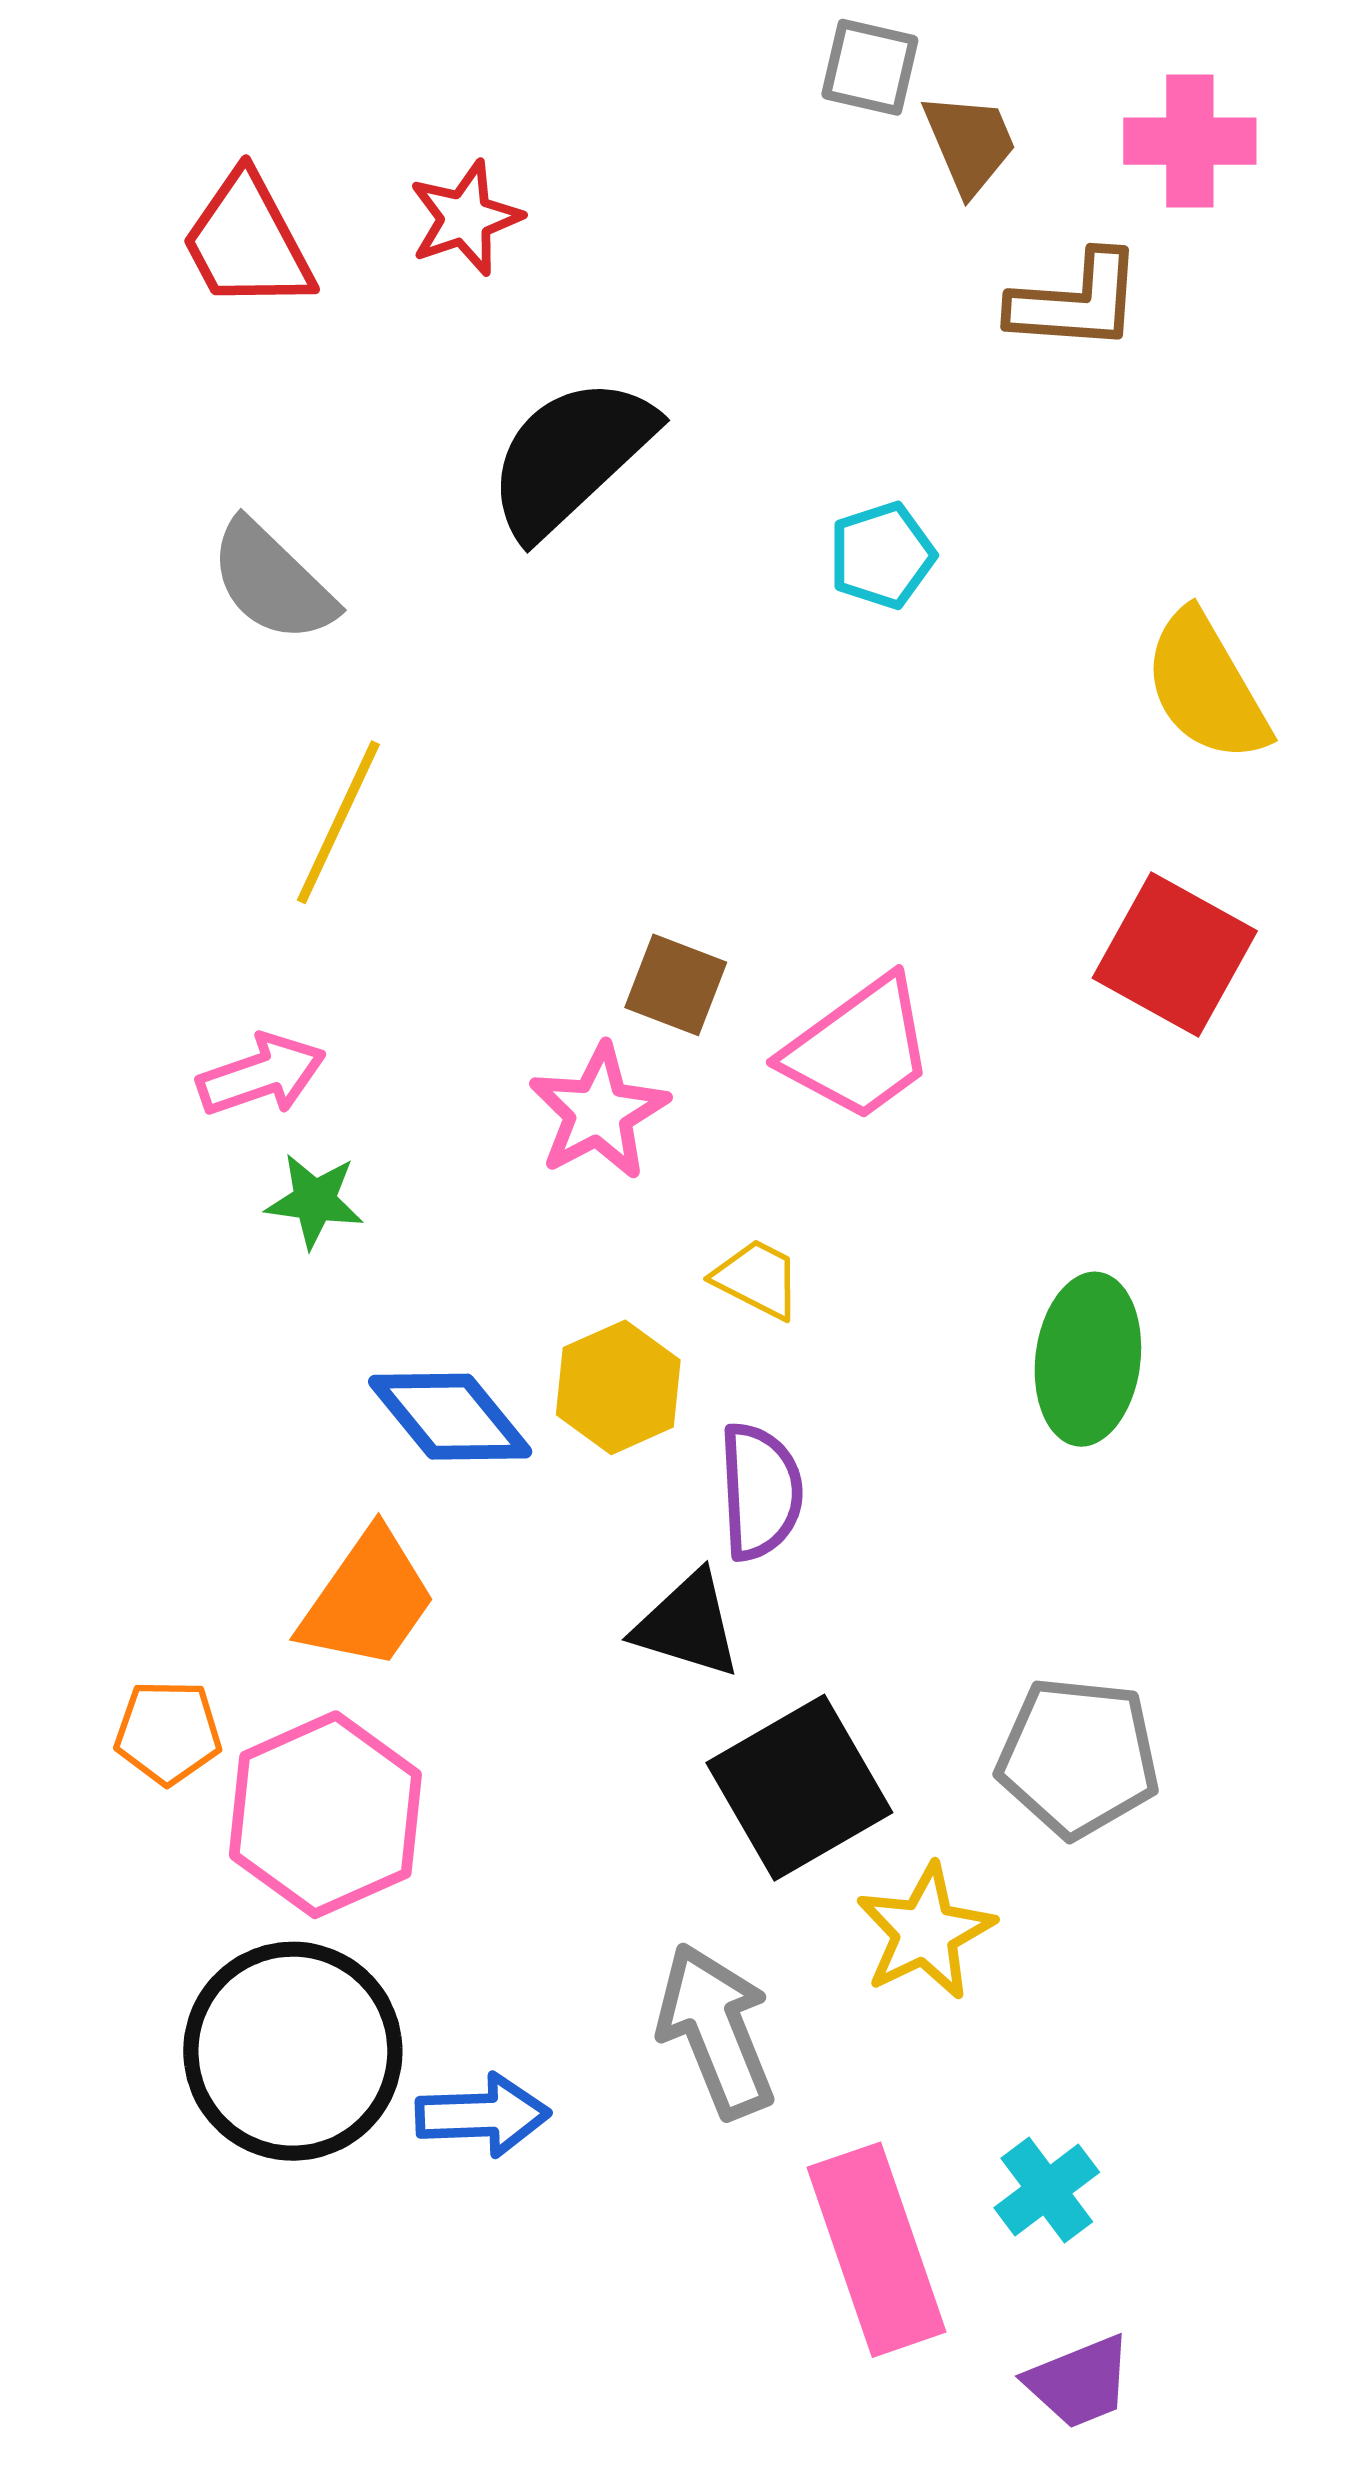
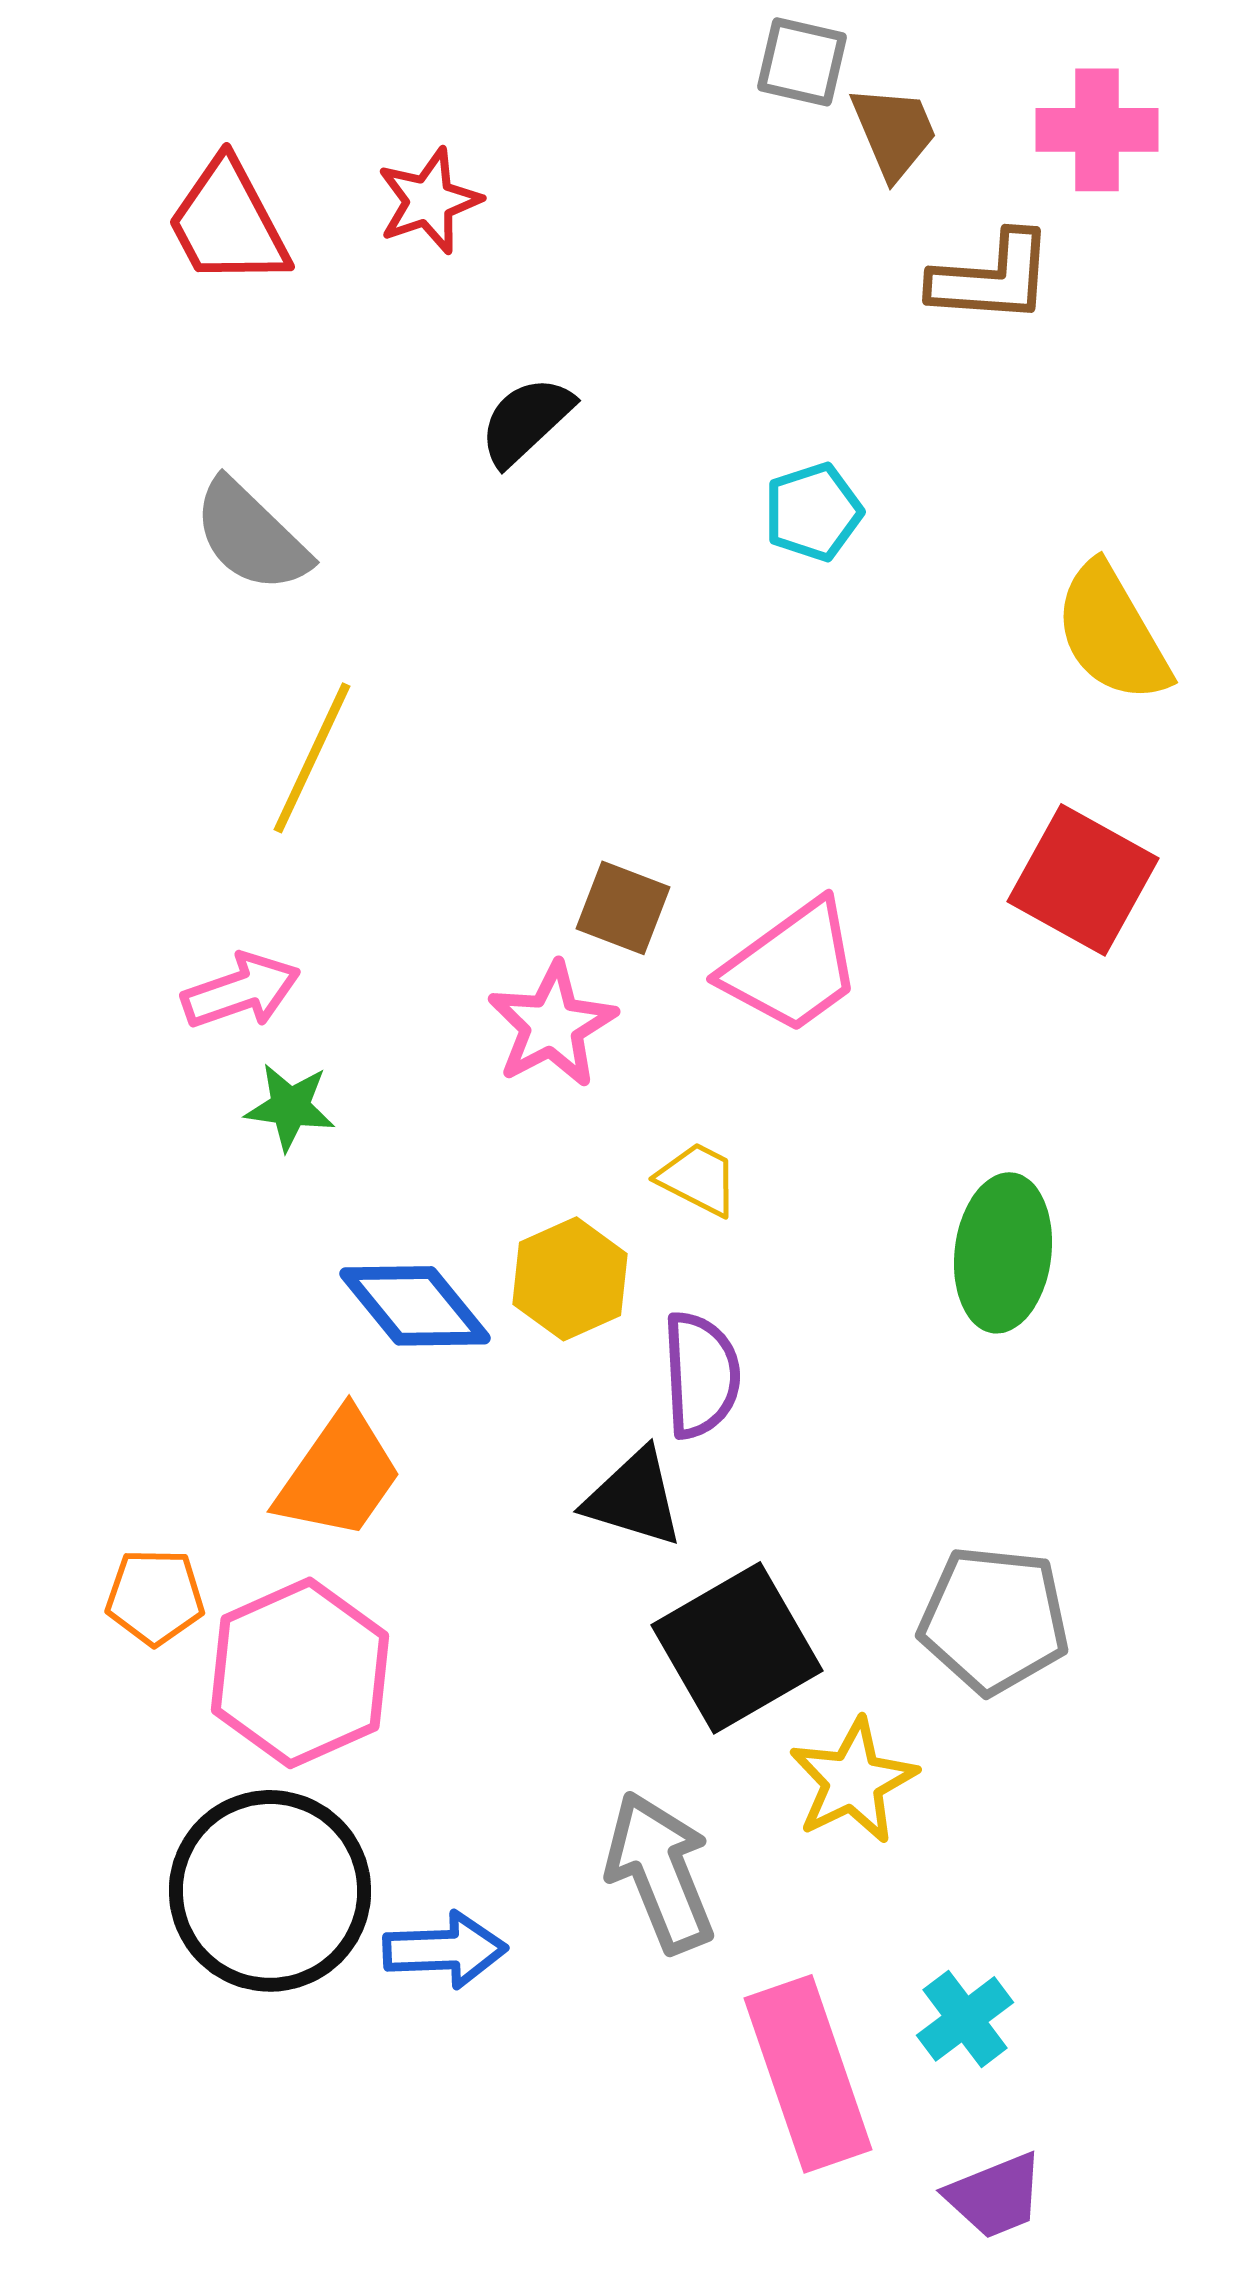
black semicircle: (571, 457) -> (526, 421), size x0.6

